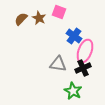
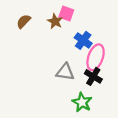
brown star: (39, 18) -> (55, 21), moved
black cross: (83, 68) -> (93, 76), turned -35

